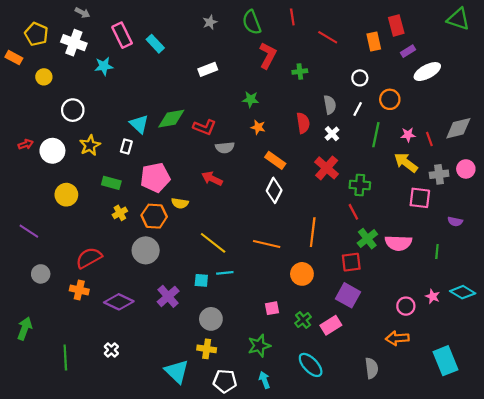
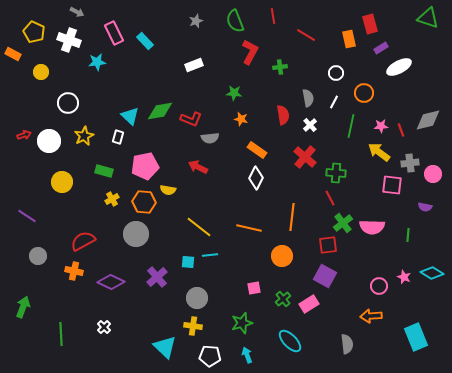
pink circle: (466, 169) -> (433, 174), moved

